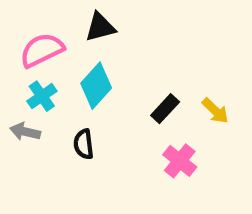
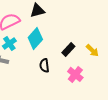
black semicircle: (84, 144) -> (44, 65), moved

